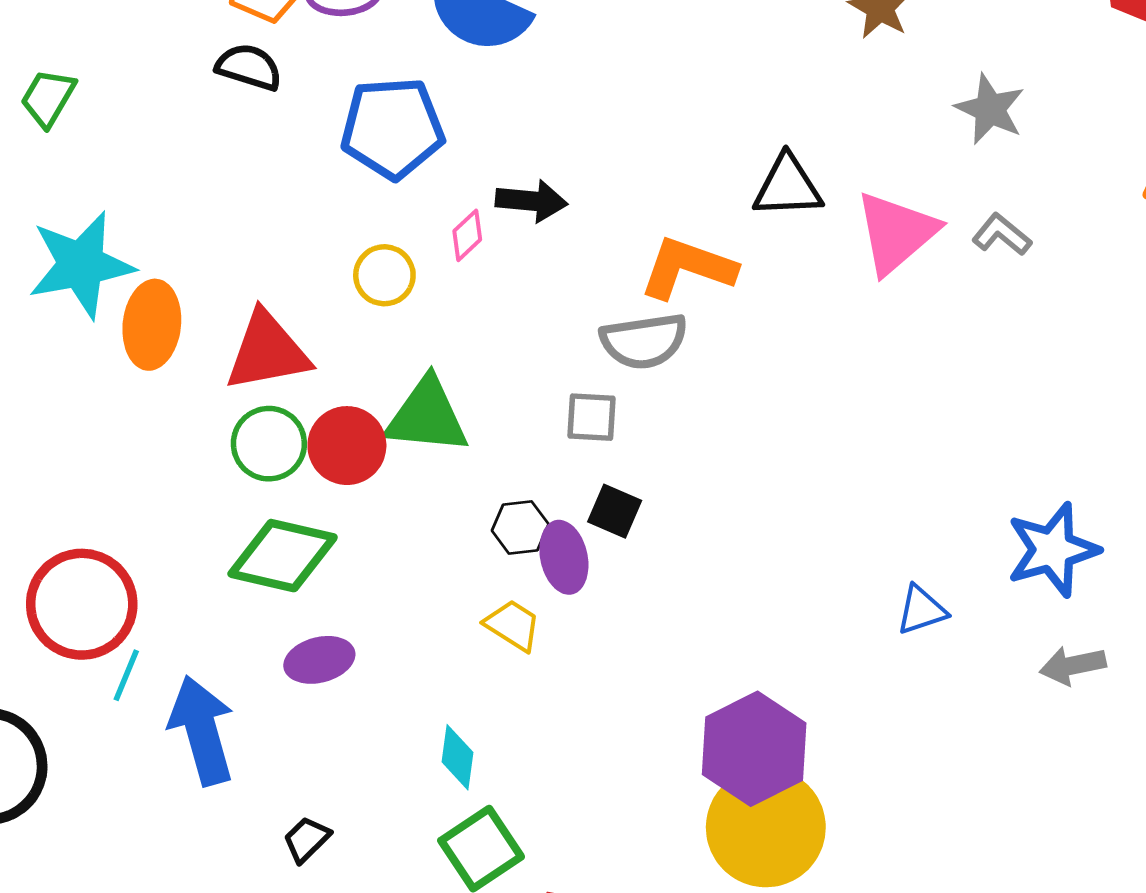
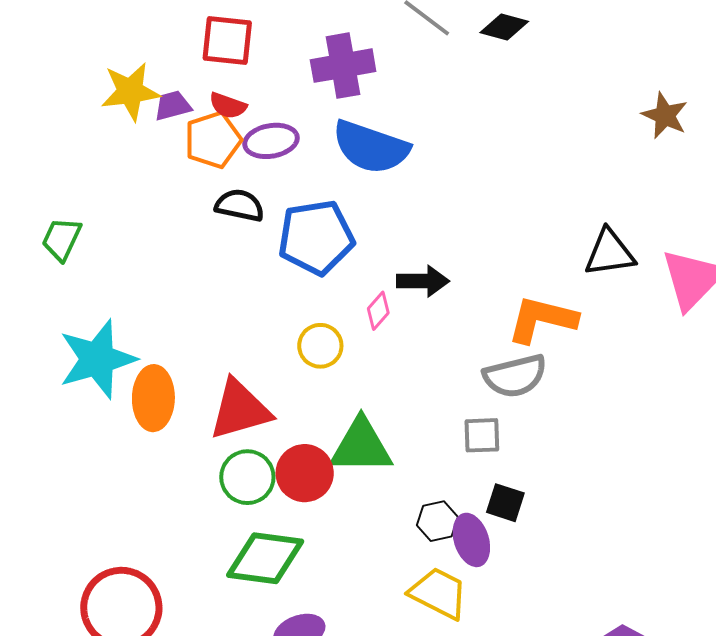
black semicircle: (249, 67) -> (240, 205), moved
yellow trapezoid: (513, 625) -> (439, 593), size x1.4

